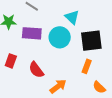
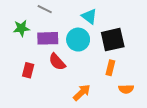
red semicircle: (36, 70) -> (57, 62), moved
orange semicircle: (99, 87) -> (126, 89), turned -40

